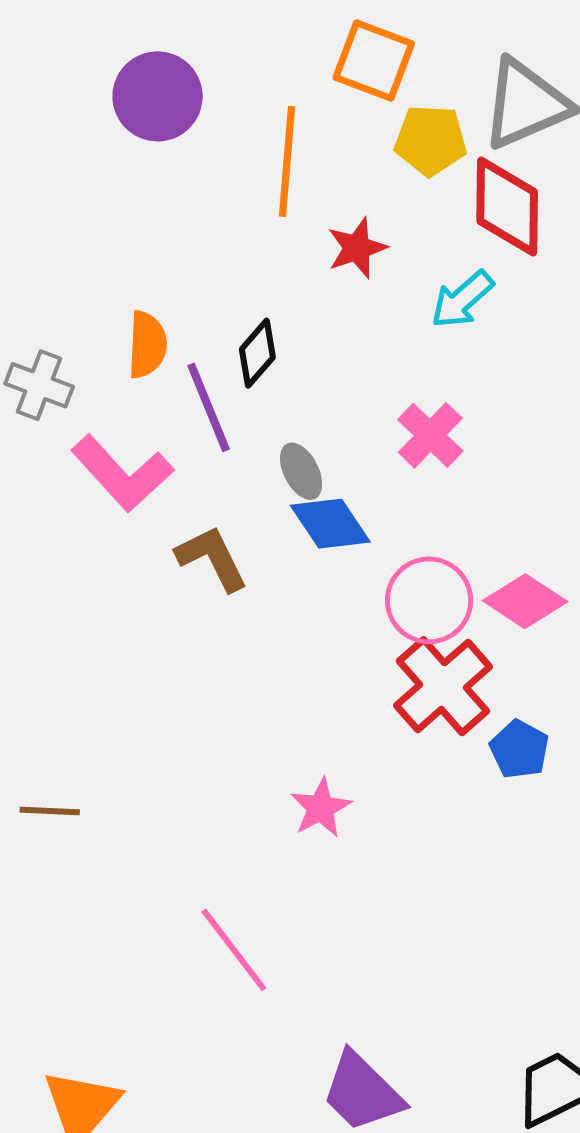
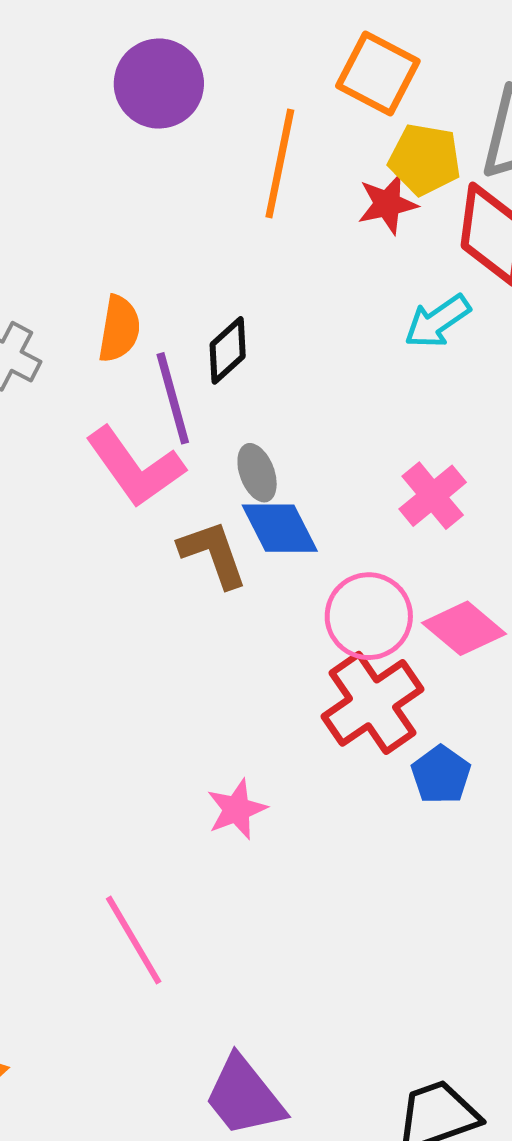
red star: (357, 248) -> (387, 204), moved
pink cross: (430, 435) -> (433, 496), moved
pink L-shape: (122, 473) -> (135, 467), moved
brown L-shape: (212, 558) -> (213, 554), moved

